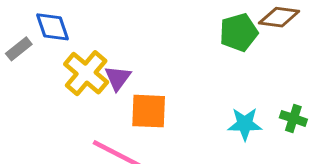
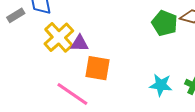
green pentagon: (239, 32) -> (165, 23), turned 30
purple triangle: (118, 78) -> (80, 43), turned 48

